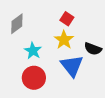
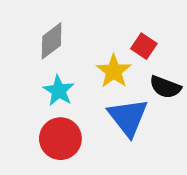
red square: (67, 19) -> (144, 46), moved
gray diamond: (17, 24) -> (52, 41), moved

